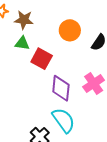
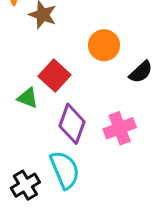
green triangle: (22, 43) -> (28, 98), moved

